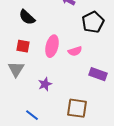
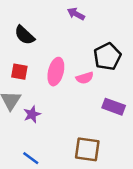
black pentagon: (93, 22) -> (107, 57), moved
purple star: (45, 84) -> (32, 114), moved

